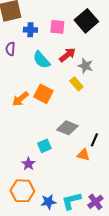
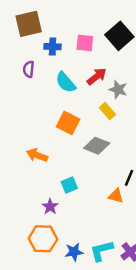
orange arrow: (20, 99) -> (37, 155), moved, turned 60
gray diamond: (67, 128) -> (97, 146), moved

